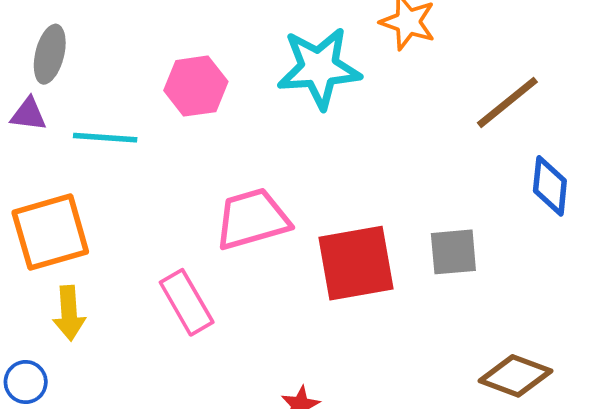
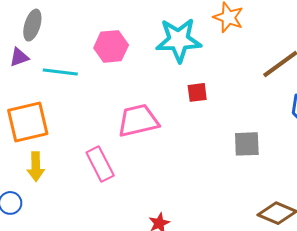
purple triangle: (28, 114) -> (19, 57), turned -30
red square: (356, 263) -> (197, 92), moved, size x0.5

